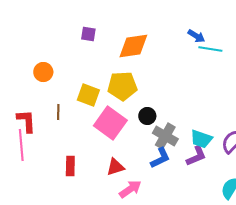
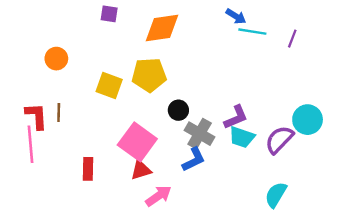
brown line: (58, 112) -> (59, 113), moved
pink square: (110, 123) -> (137, 142), moved
purple L-shape: (196, 156) -> (236, 117), moved

